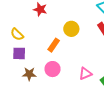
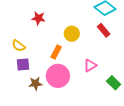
pink circle: (53, 69) -> (58, 76), size x1.5
pink triangle: (85, 74) -> (90, 65), moved

